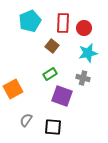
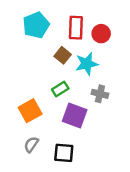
cyan star: (88, 53) -> (87, 64), moved
orange square: (13, 89) -> (30, 111), moved

